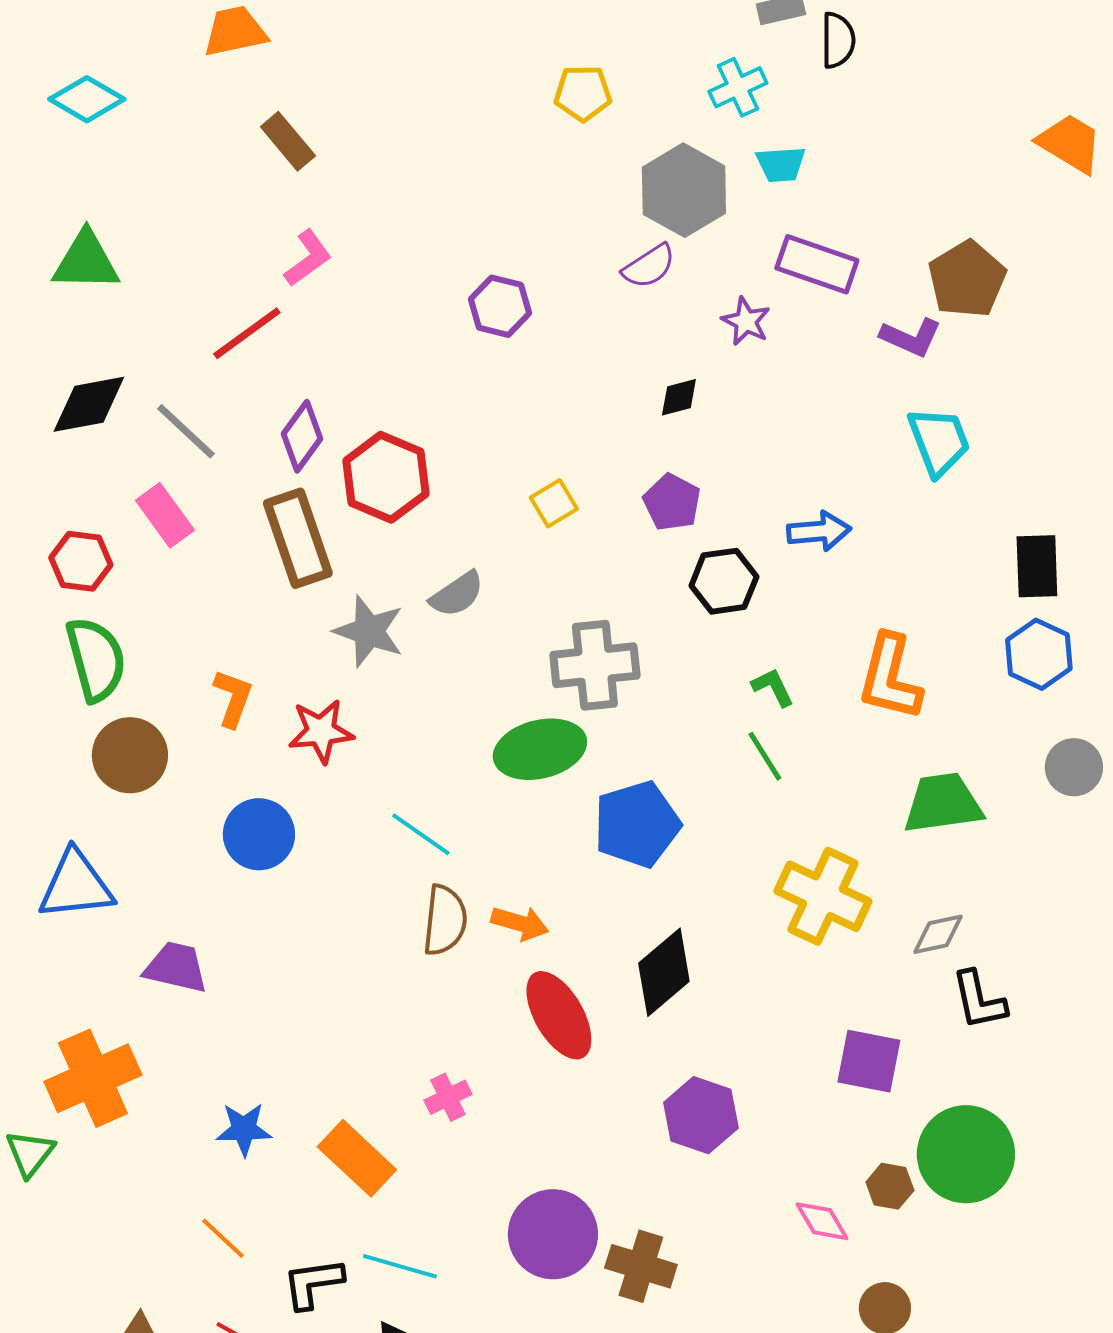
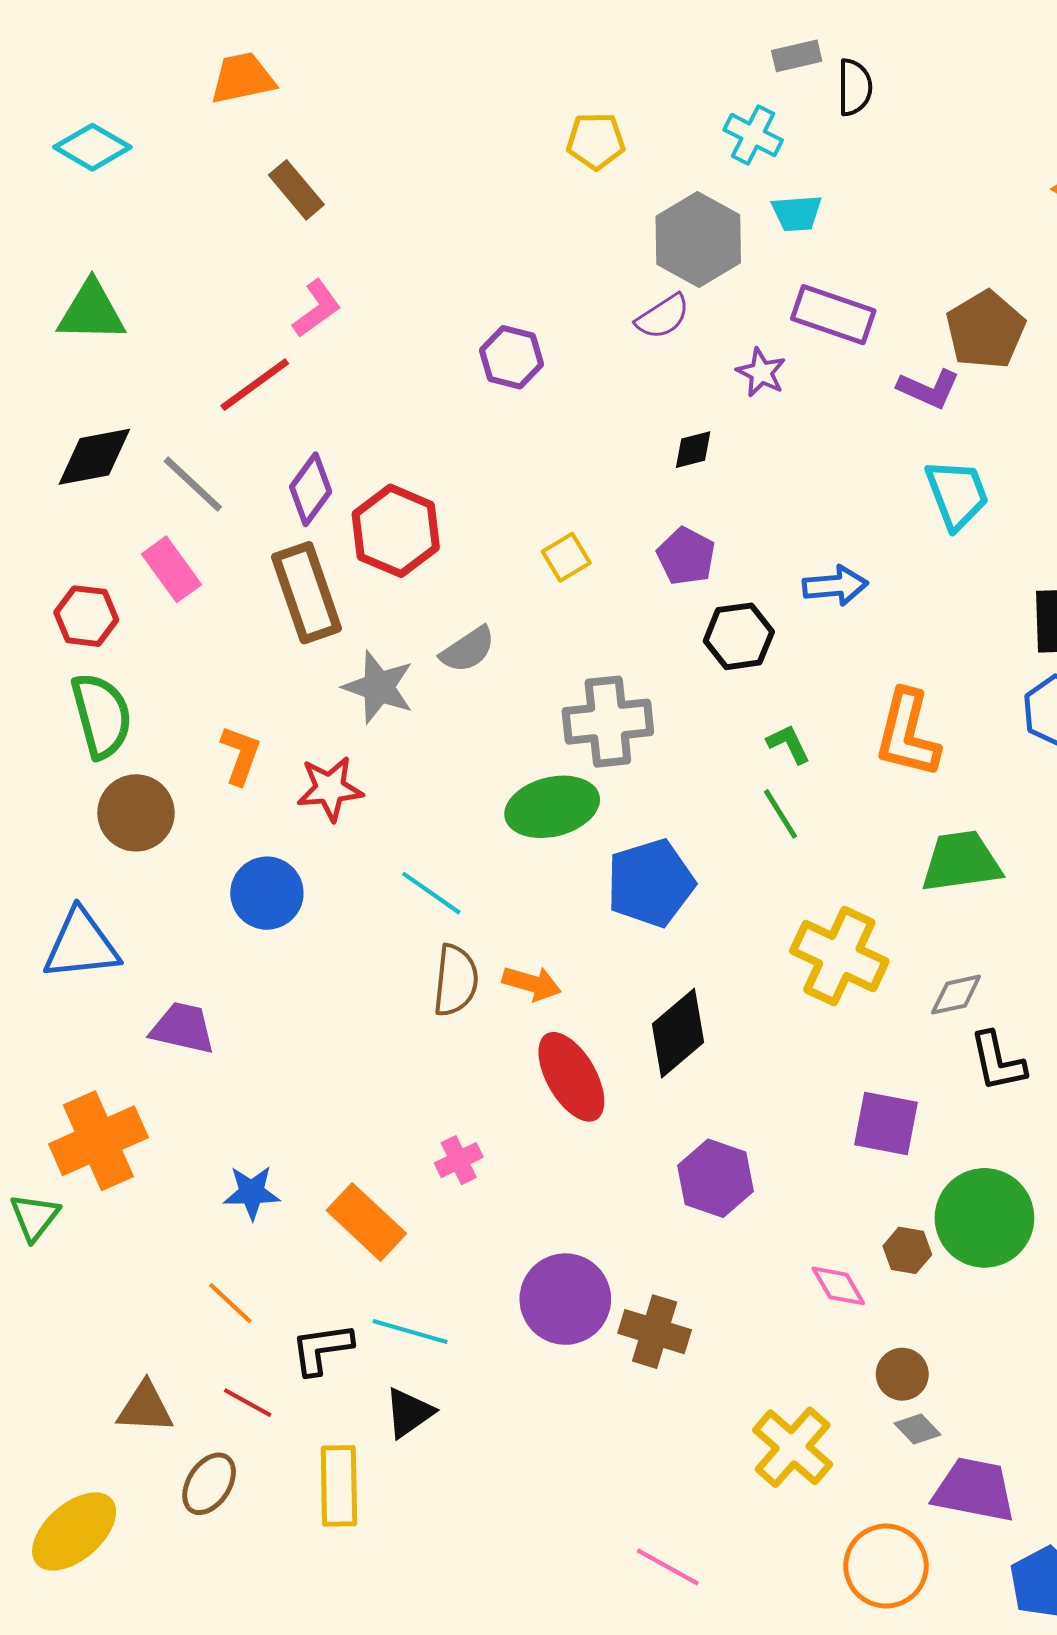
cyan cross: (738, 87) -> (753, 135), turned -38

